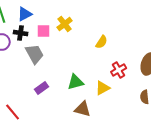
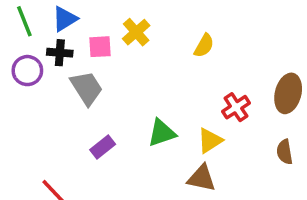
yellow semicircle: (102, 42) -> (204, 46), moved
brown triangle: (83, 109) -> (202, 178), moved

